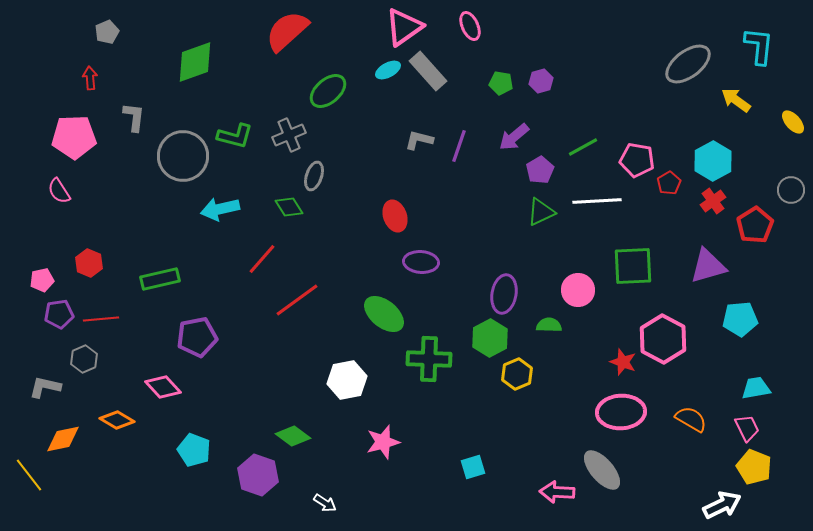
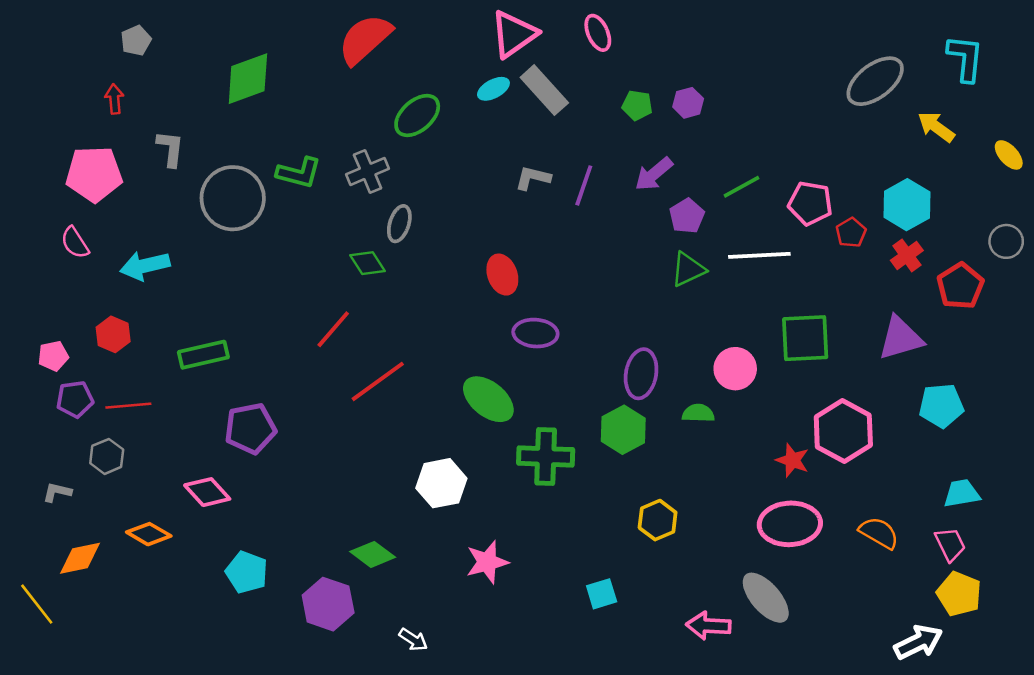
cyan arrow: (220, 209) -> (145, 266), moved
yellow hexagon: (517, 374) -> (658, 520), moved
gray L-shape: (45, 387) -> (57, 492), size x0.7

